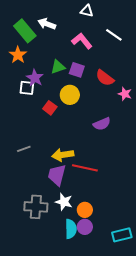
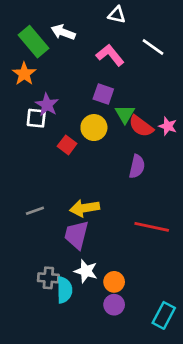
green triangle: (58, 67) -> (125, 114), moved, turned -42
red semicircle: (105, 78) -> (141, 126), moved
purple semicircle: (102, 124) -> (137, 166), turned -54
gray line: (24, 149) -> (35, 211), moved
red line: (85, 168) -> (152, 227), moved
gray cross: (36, 207) -> (48, 278), size x0.7
cyan semicircle: (71, 229) -> (64, 290), moved
cyan rectangle: (122, 235) -> (164, 315), turned -48

